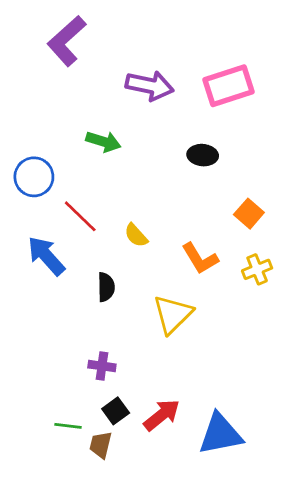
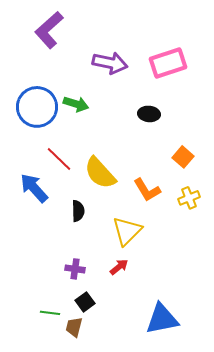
blue circle: (34, 177) -> (37, 107), moved, size x1.4
yellow semicircle: (136, 235) -> (100, 173), size x1.8
red arrow: (162, 415) -> (119, 267), moved, size x0.7

